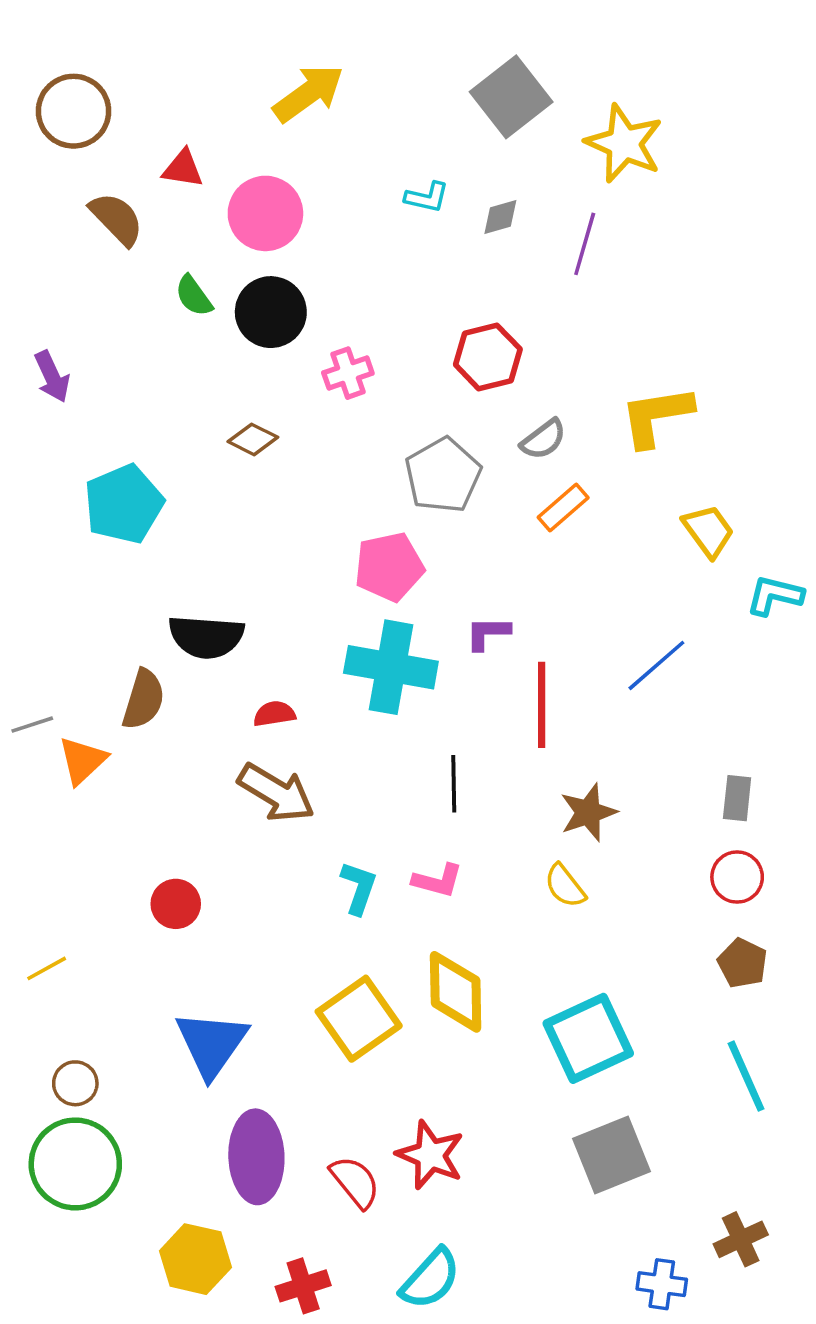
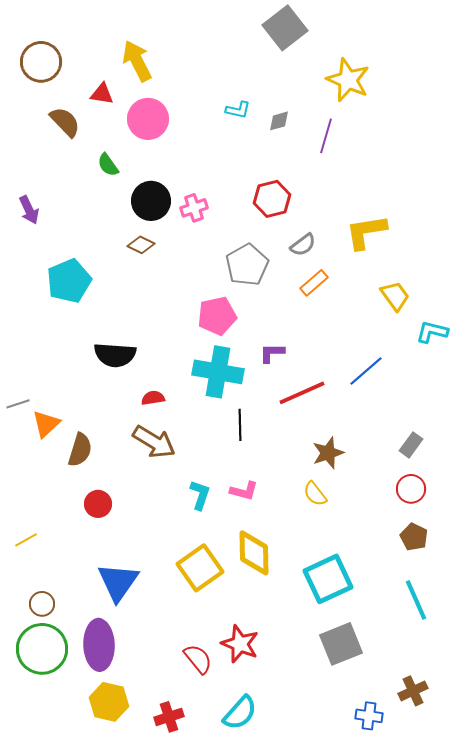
yellow arrow: (308, 93) -> (137, 61), moved, turned -81
gray square: (511, 97) -> (285, 28), moved
black circle: (271, 312) -> (151, 201), moved
brown semicircle: (143, 699) -> (80, 450), moved
red line: (542, 705) -> (302, 393), turned 66
black line: (454, 784) -> (240, 425), moved
gray rectangle: (737, 798) -> (411, 445), turned 30
purple ellipse: (256, 1157) -> (99, 645), moved

